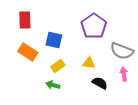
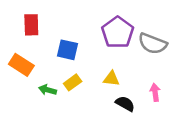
gray semicircle: (122, 51) -> (153, 44), moved
orange rectangle: (28, 52) -> (21, 65), moved
green arrow: (53, 85) -> (48, 90), moved

